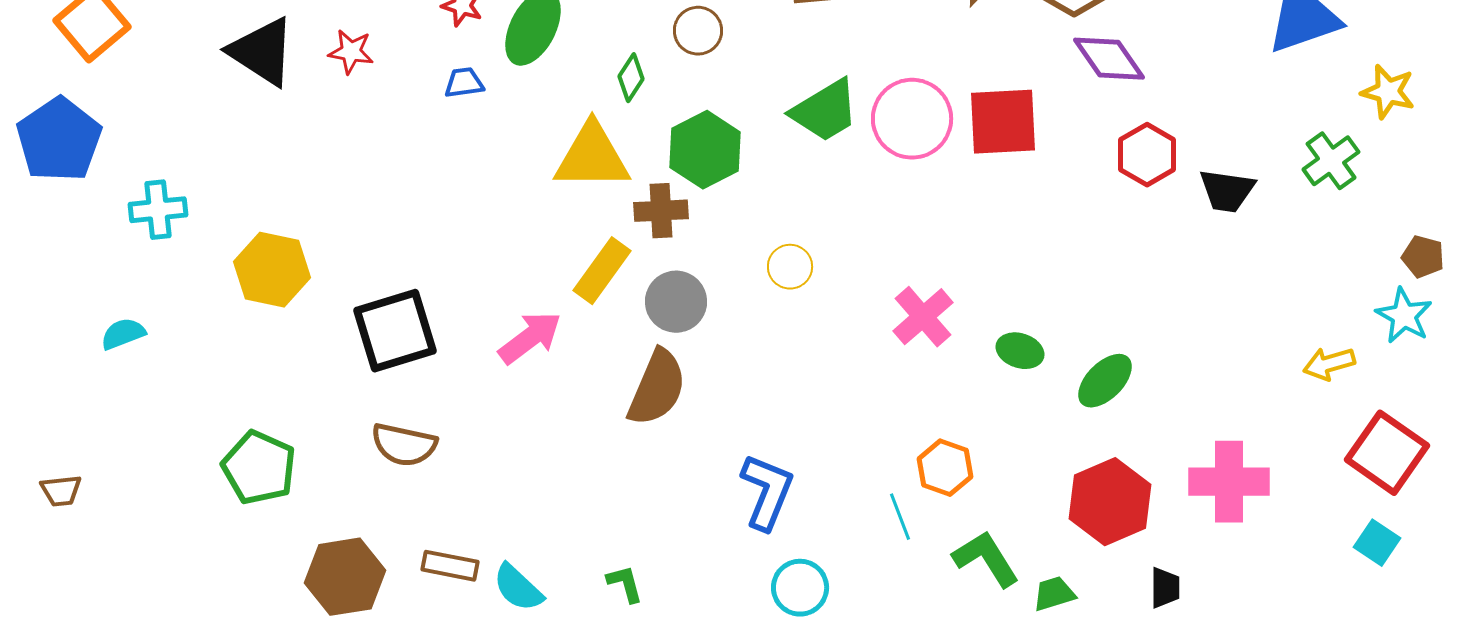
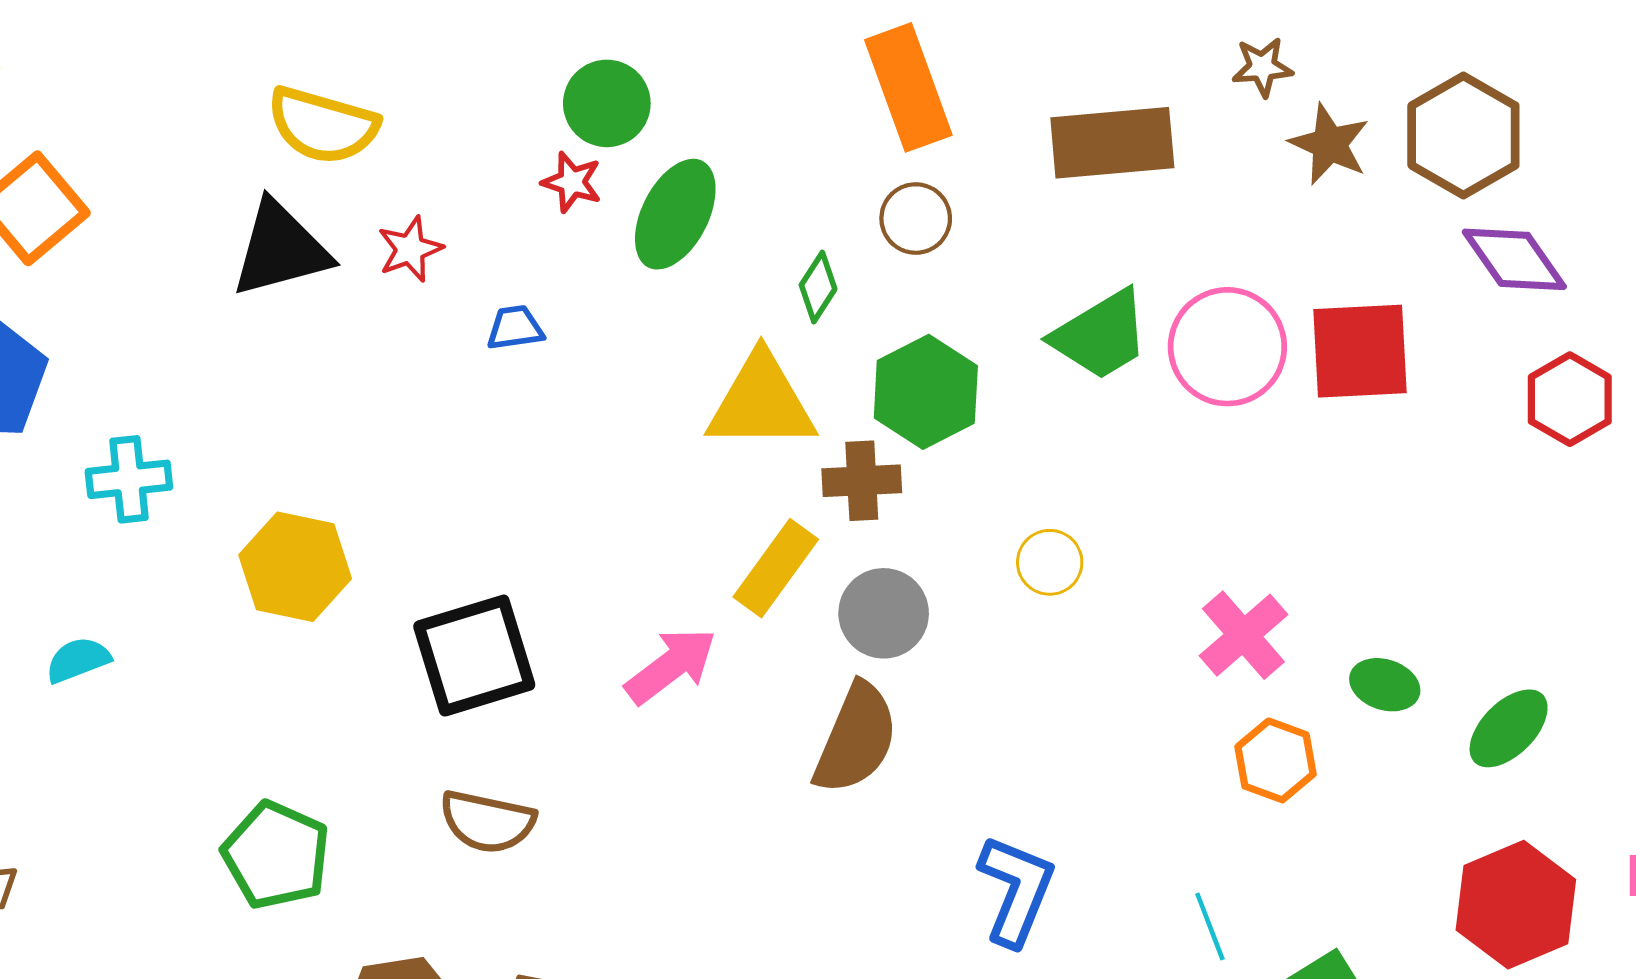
black triangle: (262, 52) -> (280, 249), turned -48
red star: (351, 52) -> (410, 249), turned -30
blue trapezoid: (464, 83) -> (515, 328), moved
orange hexagon: (945, 468) -> (1275, 760), moved

